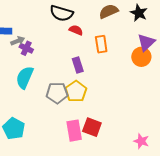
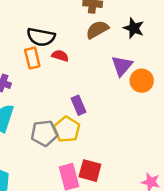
purple triangle: (146, 42) -> (122, 66), moved
orange rectangle: (101, 44) -> (32, 58), moved
purple rectangle: (78, 65) -> (79, 105), moved

